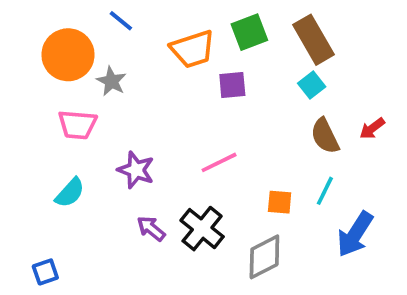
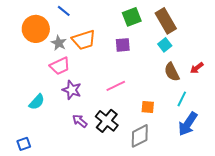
orange trapezoid: (193, 49) -> (84, 40), moved
pink trapezoid: (77, 125) -> (60, 66), moved, turned -30
cyan line: (325, 191) -> (182, 99), moved

